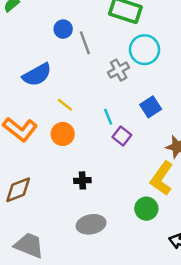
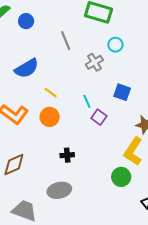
blue circle: (63, 29) -> (26, 21), moved
cyan circle: (144, 50) -> (115, 45), size x0.6
blue square: (151, 107) -> (122, 92), turned -36
gray ellipse: (91, 224) -> (59, 190), moved

